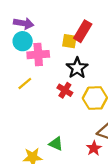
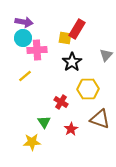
red cross: (65, 90) -> (61, 102), moved
green triangle: (56, 144) -> (44, 122), moved, turned 32
red star: (94, 148) -> (71, 129), moved

